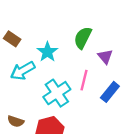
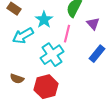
pink line: (84, 80) -> (67, 34), moved

